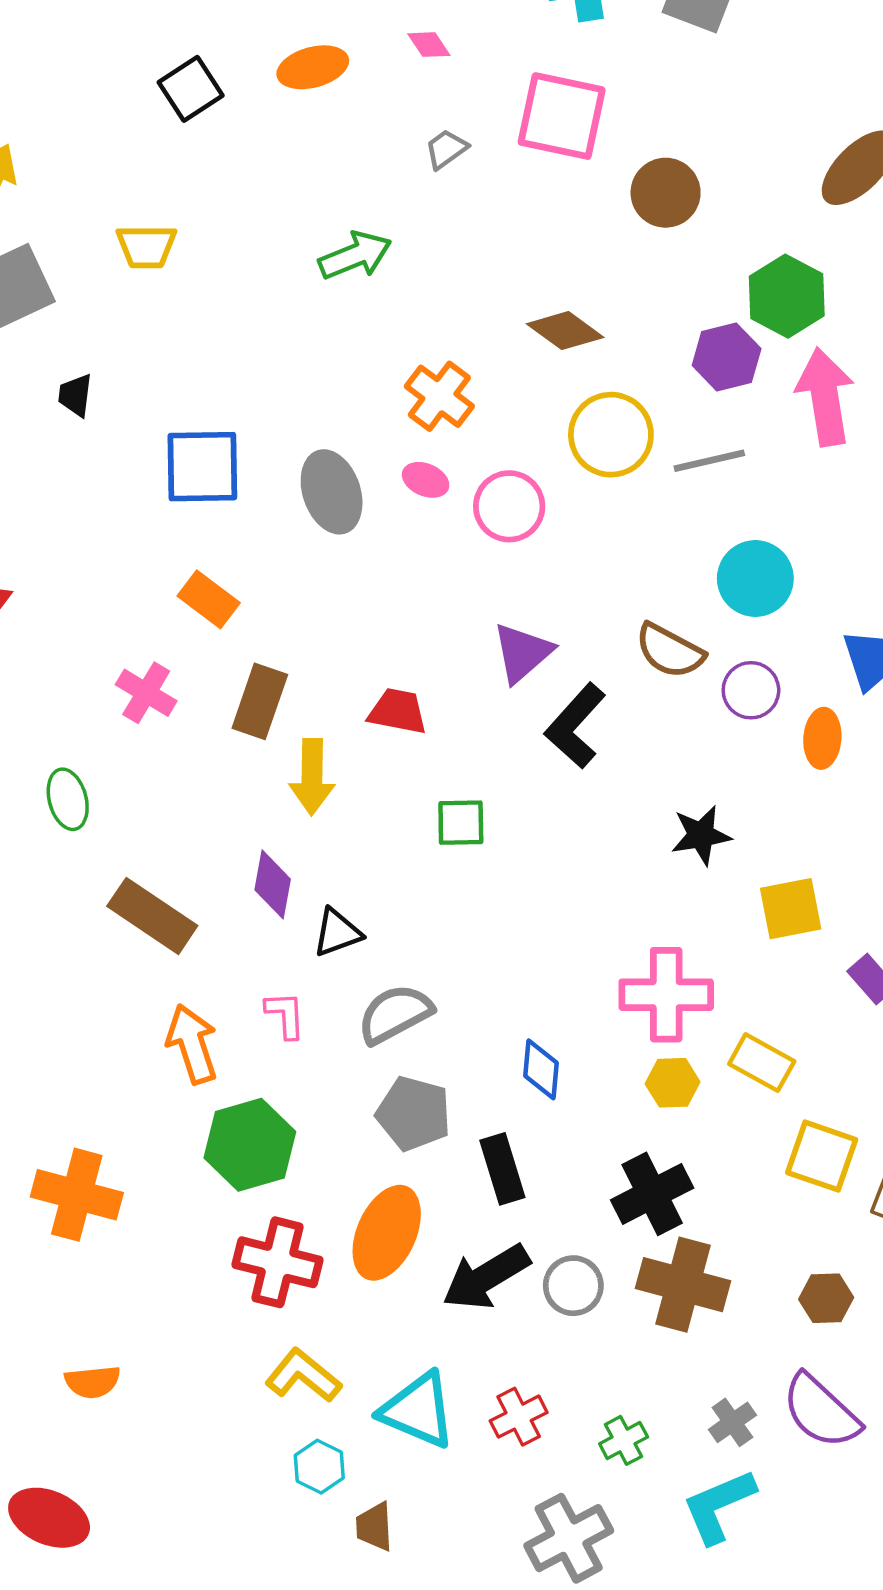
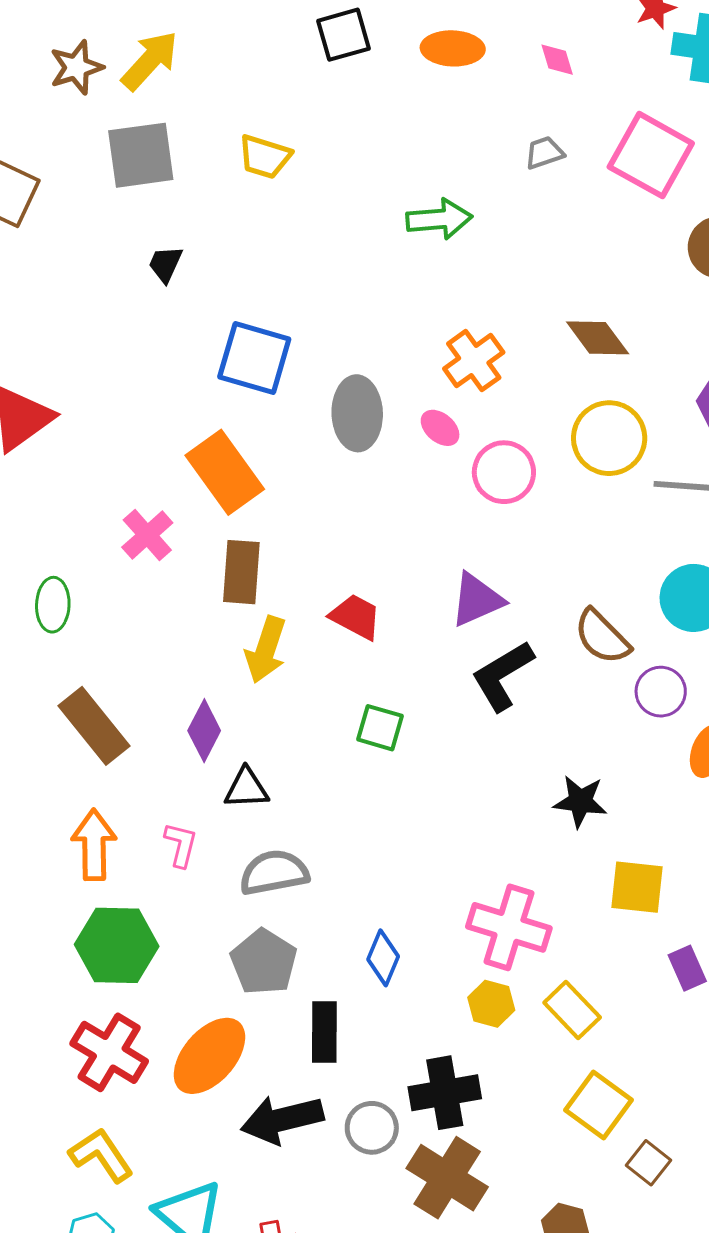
orange rectangle: (209, 599) -> (225, 472), size x1.5
brown rectangle: (260, 701) -> (241, 572), turned -32
gray circle: (573, 1286) -> (372, 1128), moved

